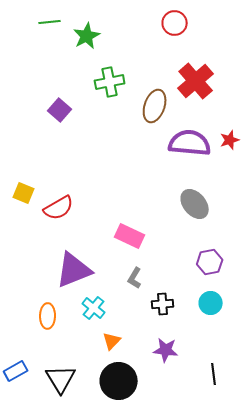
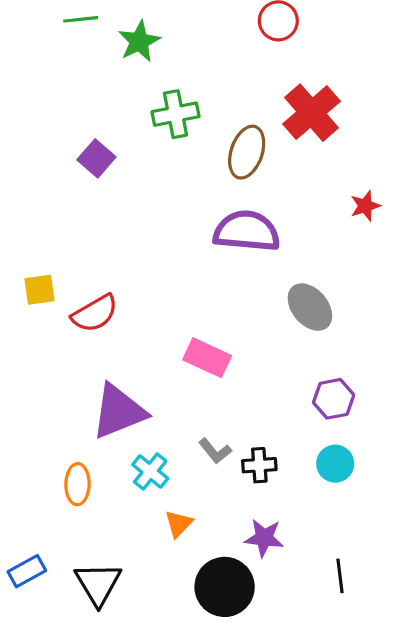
purple semicircle: (190, 143) -> (247, 231), moved
yellow square: (24, 193) -> (40, 290), turned -30
gray L-shape: (135, 278) -> (215, 451), moved, turned -70
black circle: (119, 381) -> (225, 587), moved

